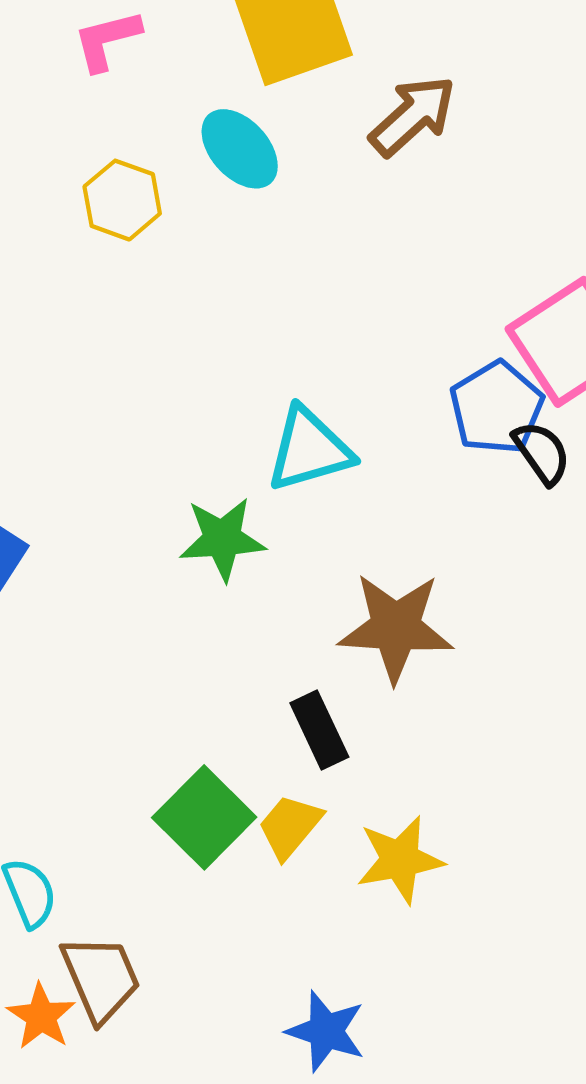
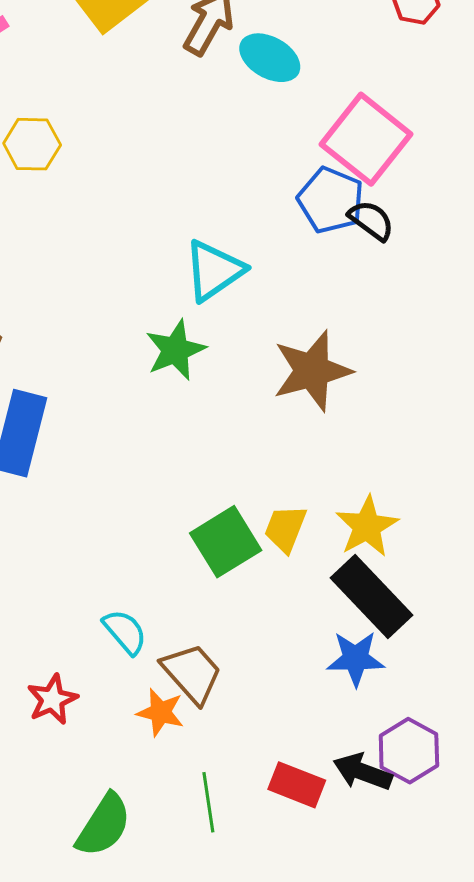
cyan ellipse: (240, 149) -> (270, 58), moved
black rectangle: (319, 730) -> (371, 597), moved, size x1.6
green square: (204, 817) -> (226, 542), turned 32

